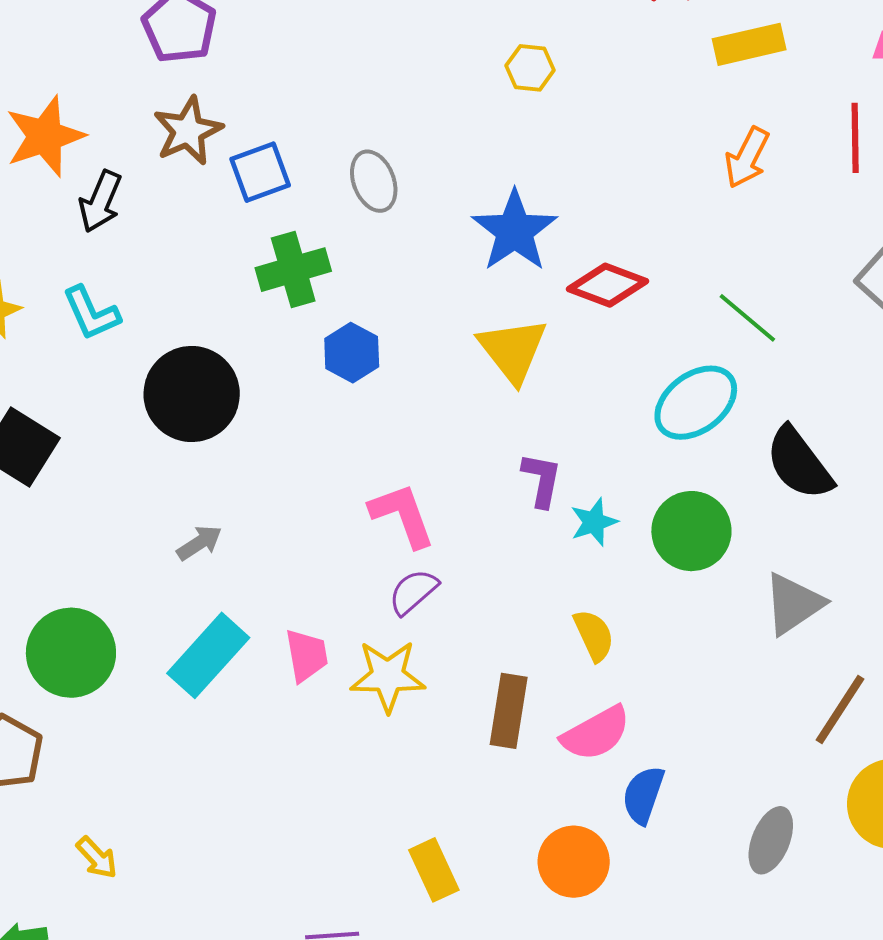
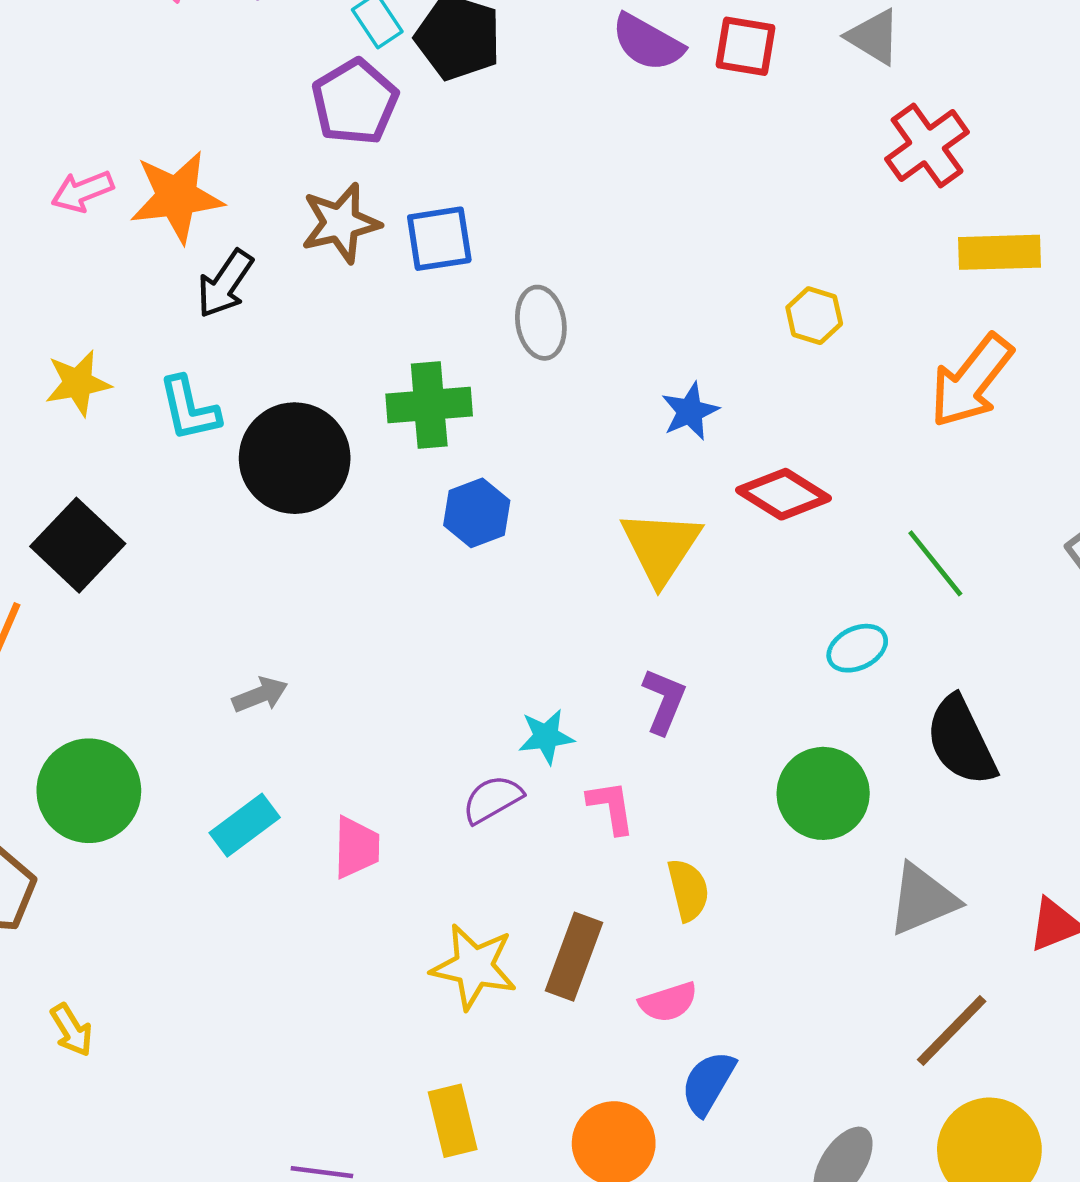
yellow hexagon: (530, 68) -> (814, 316), moved
orange arrow: (747, 158) -> (971, 381), size x1.4
blue square: (260, 172) -> (439, 239), moved
blue star: (515, 231) -> (690, 411), size x0.6
black circle: (192, 394) -> (295, 458), moved
cyan ellipse: (696, 403) -> (857, 648), size x0.6
pink L-shape: (402, 515) -> (611, 807), moved, size x0.7
cyan star: (594, 522) -> (546, 737), moved
cyan rectangle: (208, 655) -> (245, 825), size x0.7
yellow star: (388, 676) -> (474, 967), moved
pink semicircle: (596, 733) -> (668, 1002), size x0.7

